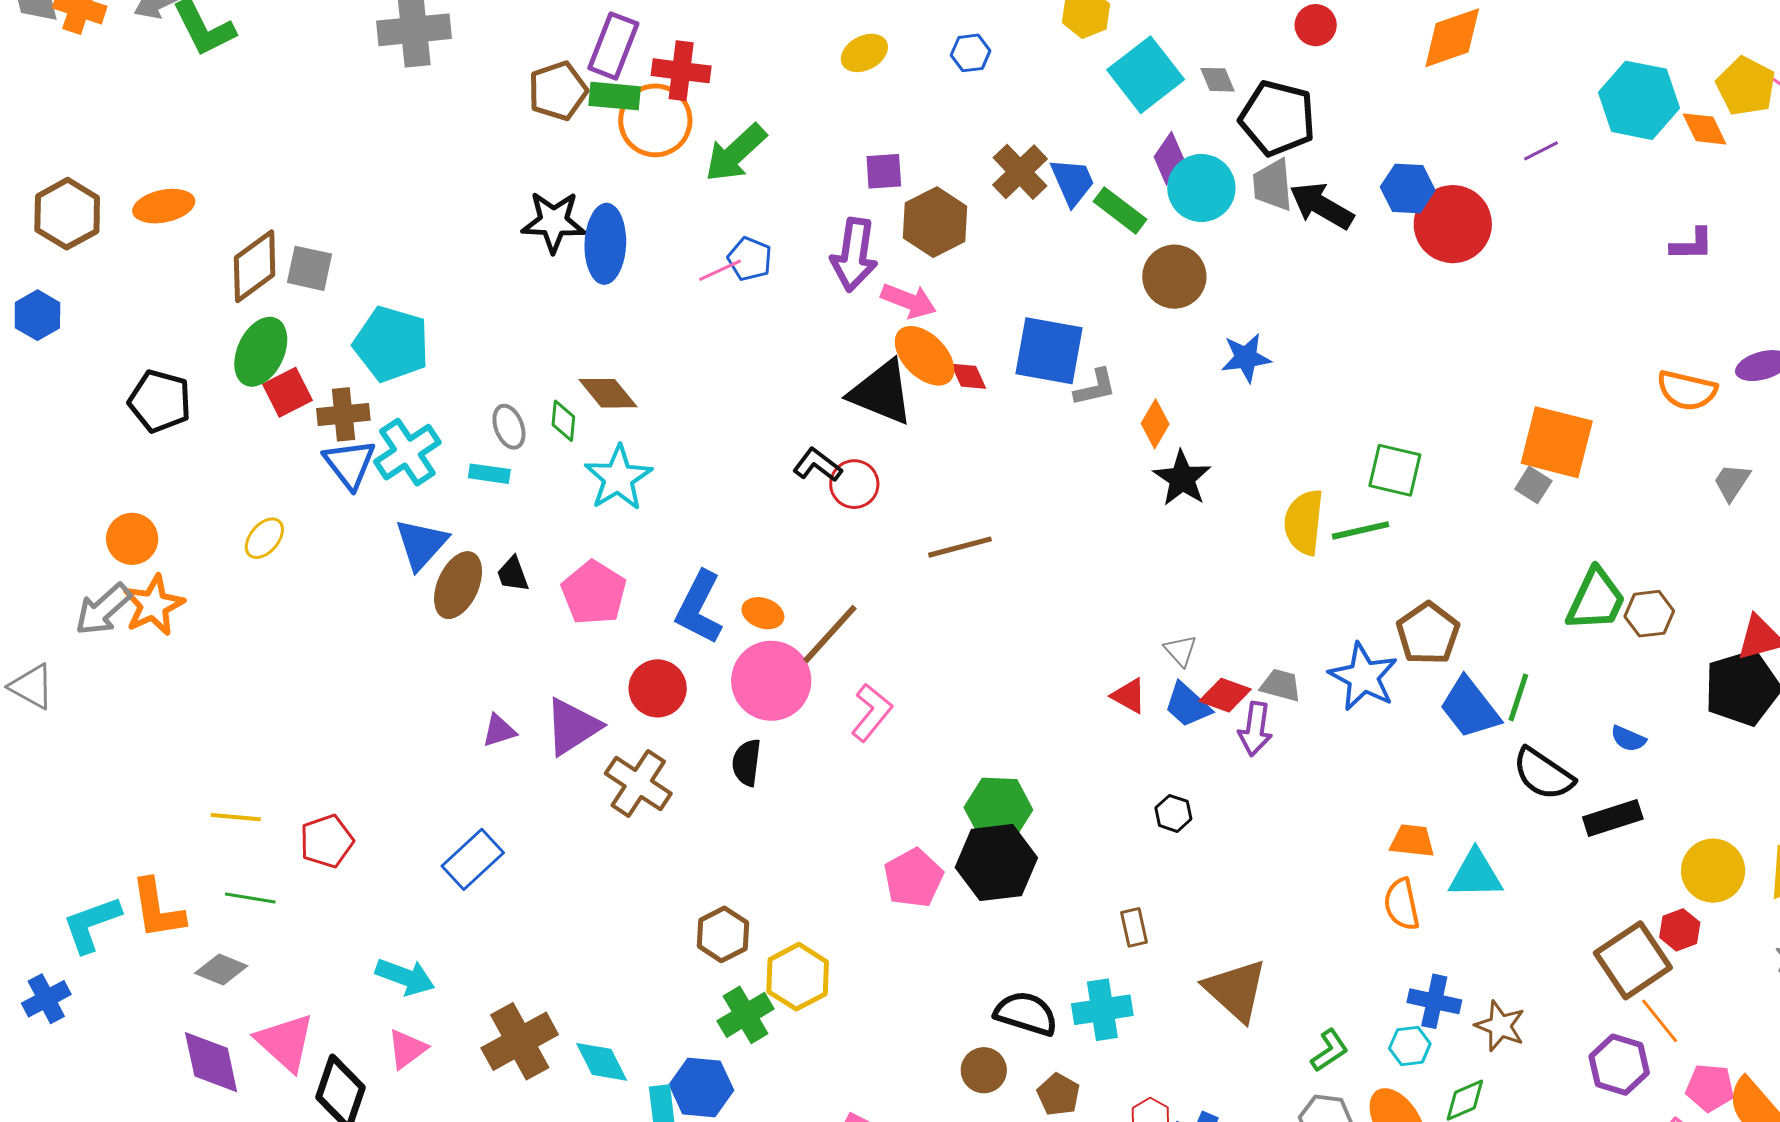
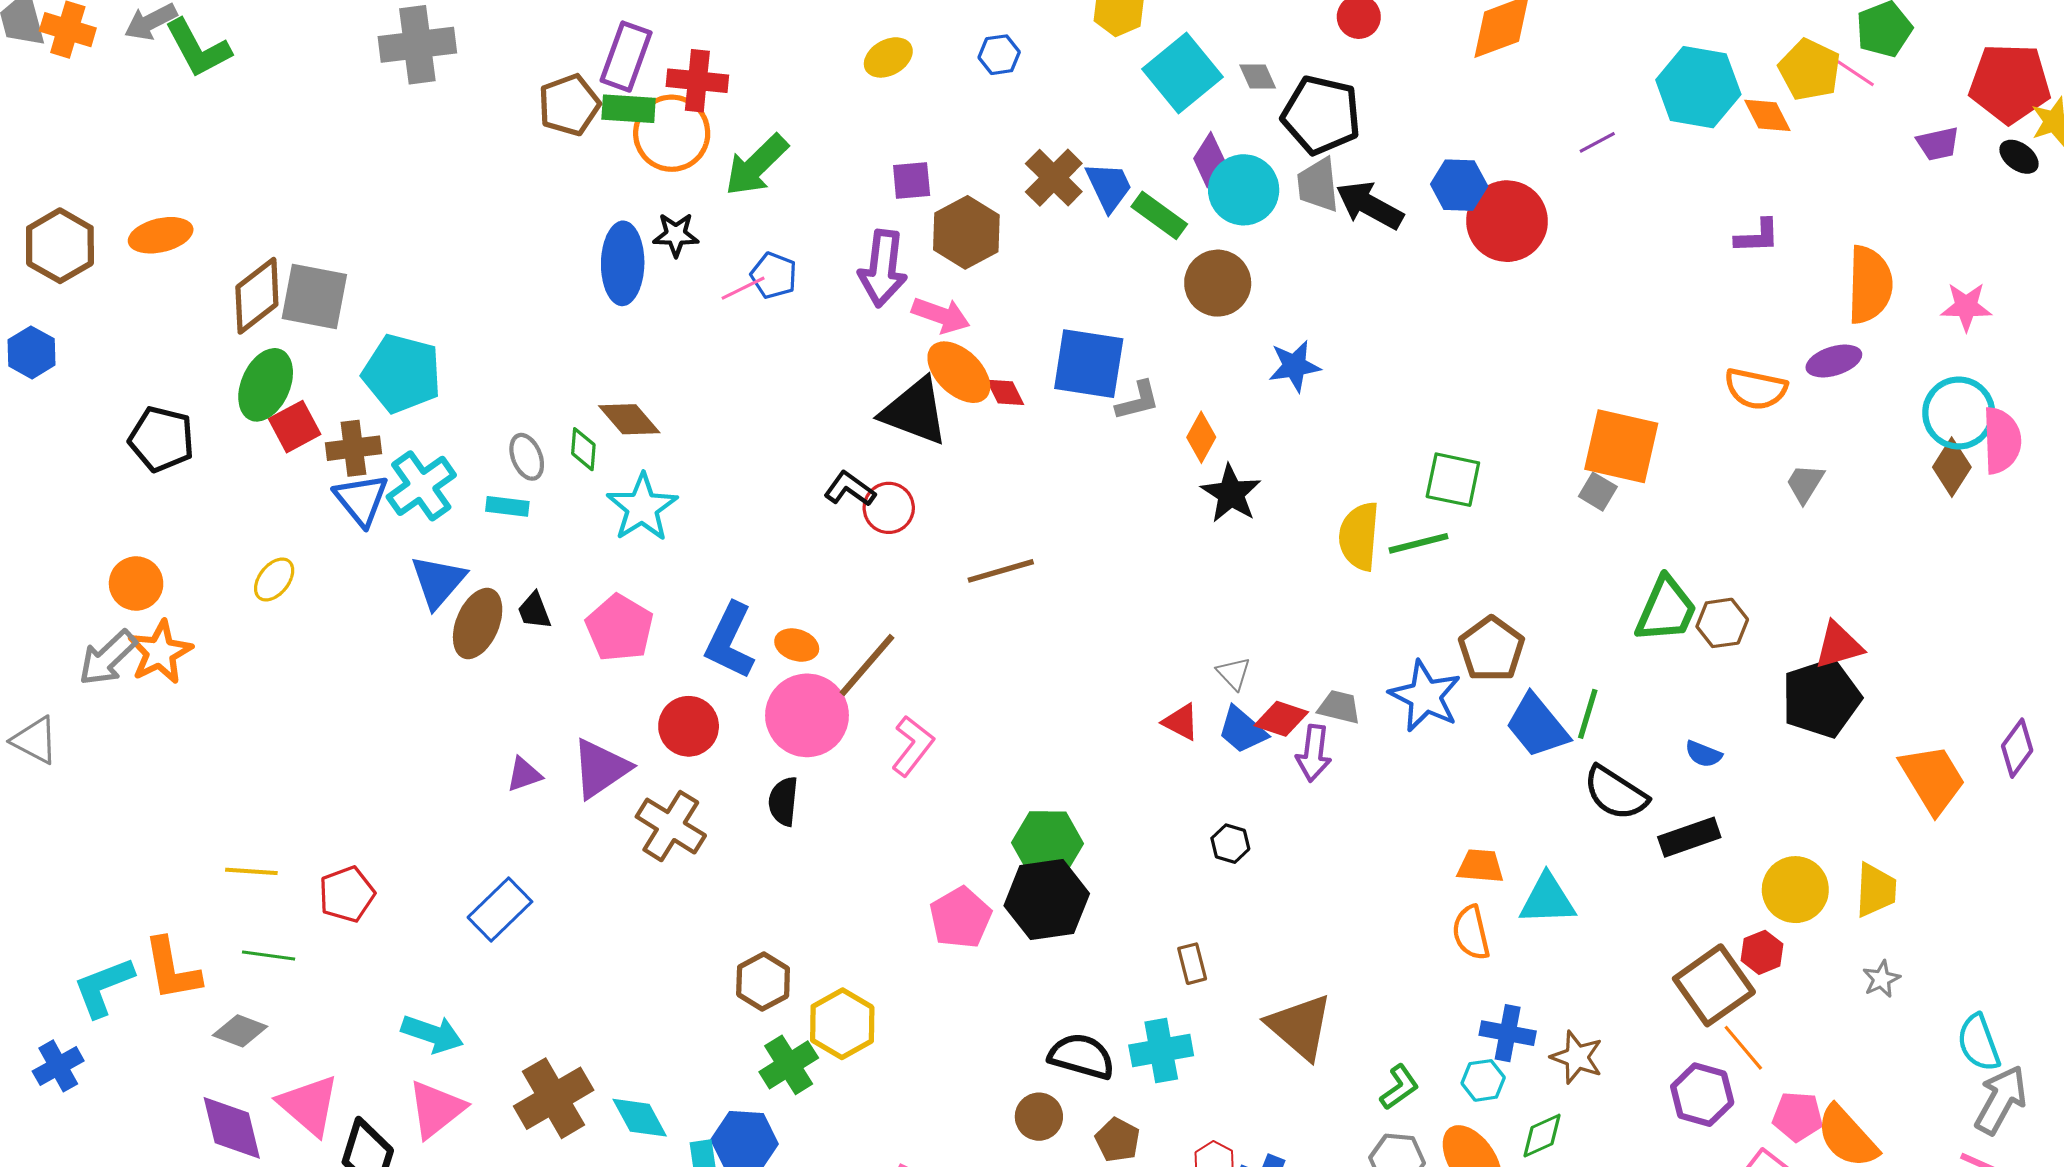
black star: (553, 222) -> (676, 235), moved, size x0.7
gray square: (310, 268) -> (314, 297), size x1.4
pink triangle: (407, 1049) -> (436, 1109), size x1.4

